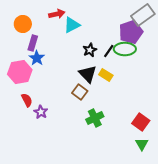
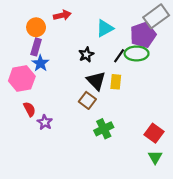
orange circle: (23, 24) -> (36, 27), moved
cyan triangle: (72, 25) -> (105, 28), moved
black star: (90, 50) -> (86, 55), moved
yellow rectangle: (106, 75) -> (116, 82), turned 64

